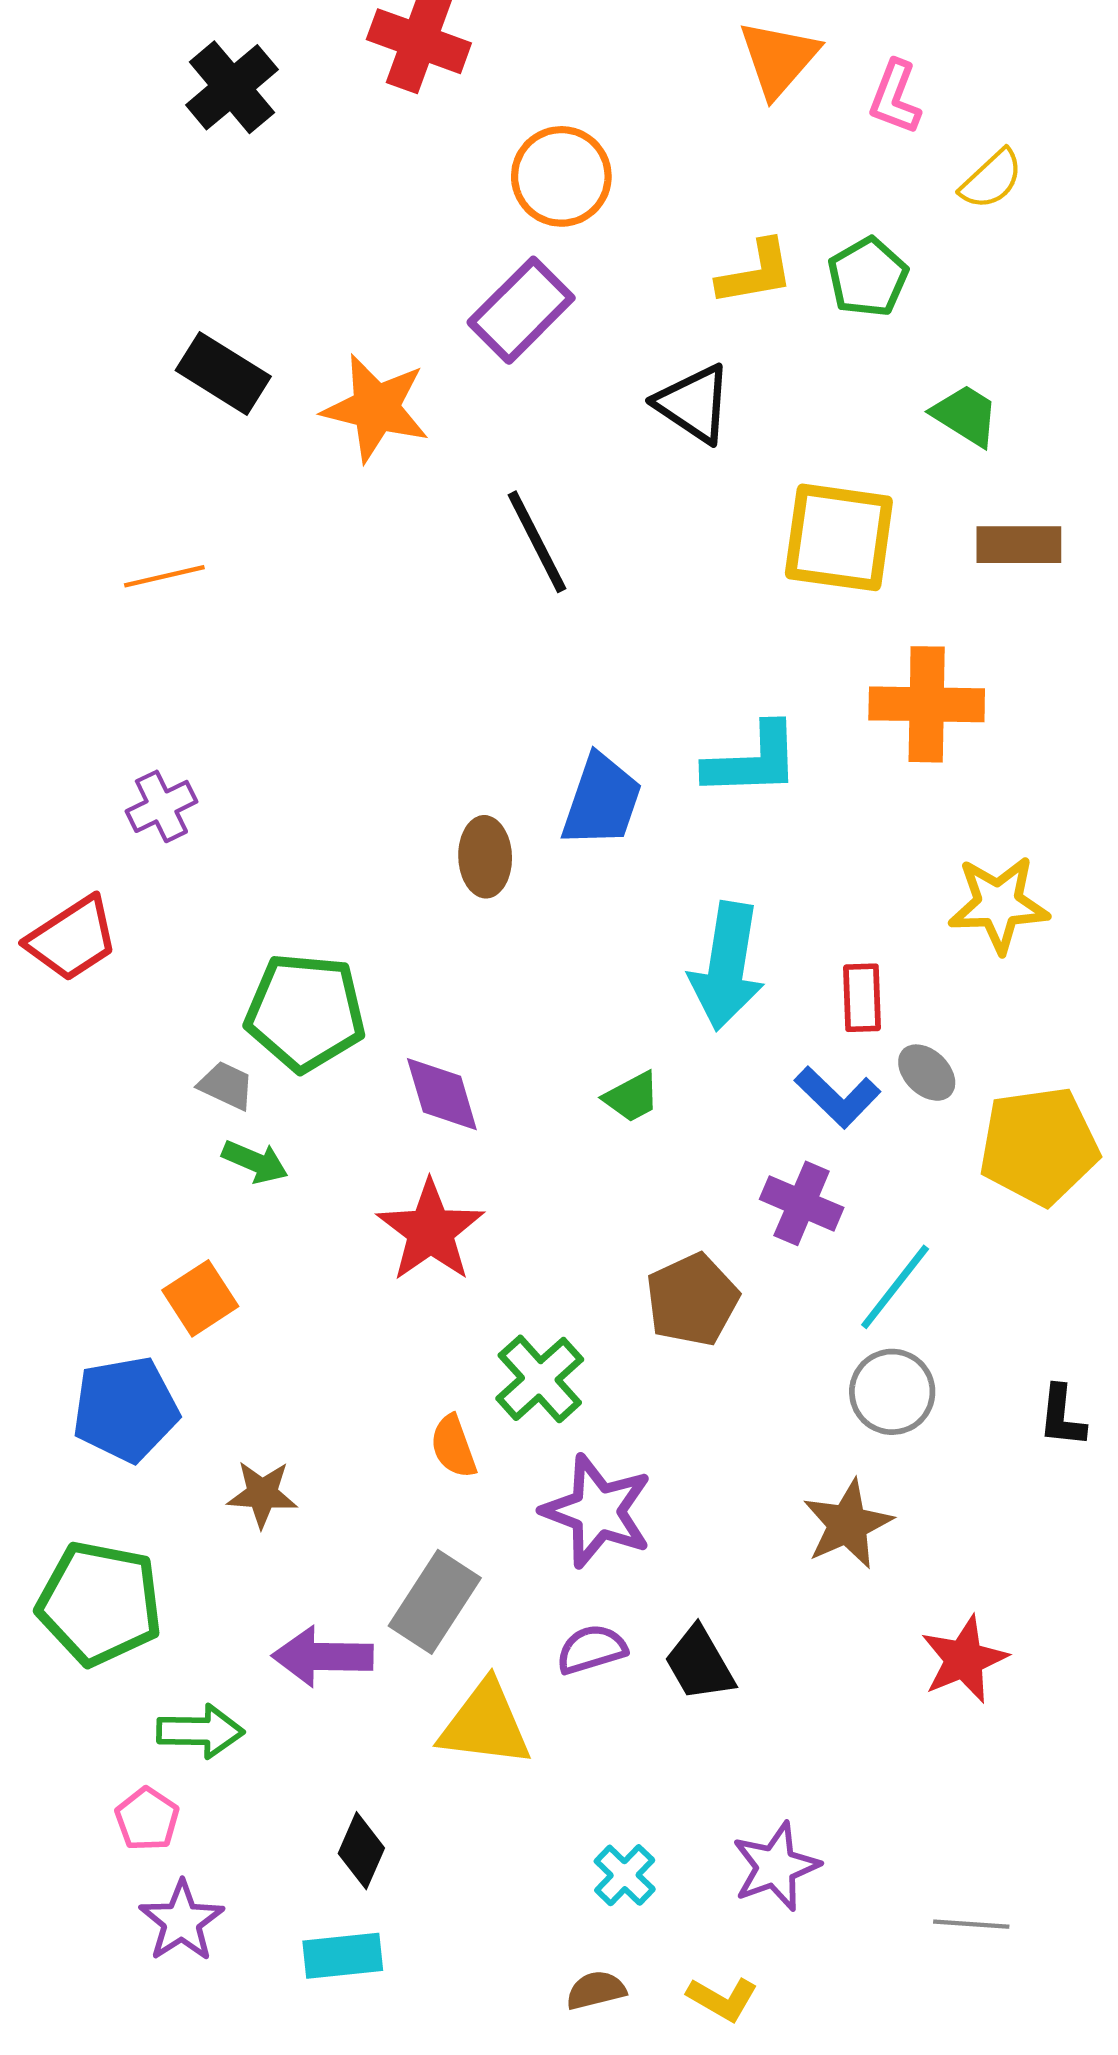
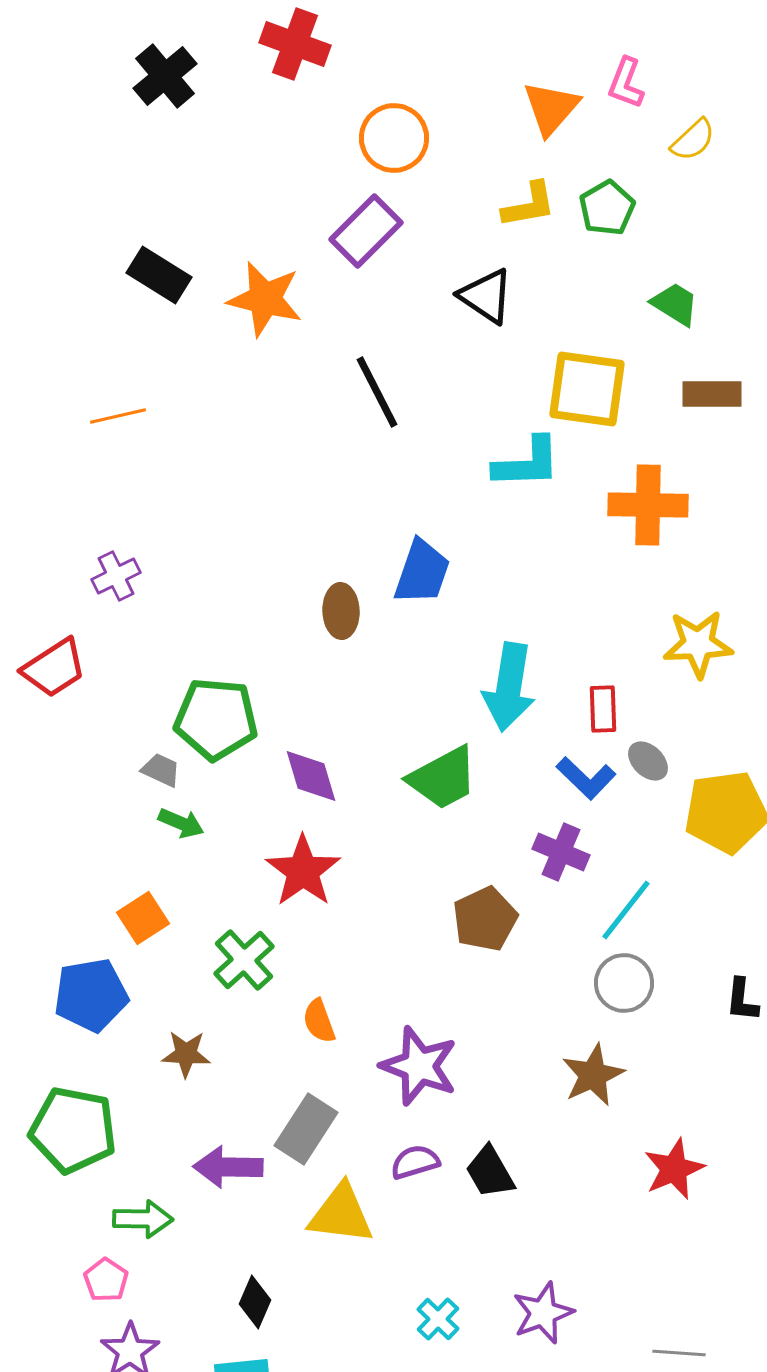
orange triangle: (779, 58) -> (551, 108), moved
cyan L-shape: (753, 760) -> (527, 463), moved
green trapezoid: (632, 1097) -> (443, 778), size x1.8
green cross: (540, 1379) -> (244, 960), moved

